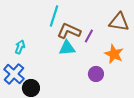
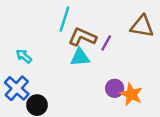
cyan arrow: (20, 47) -> (24, 56), turned -72
orange star: (114, 54) -> (131, 94), moved

